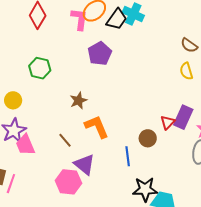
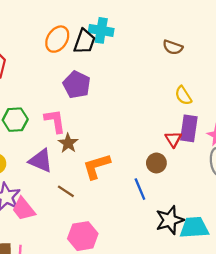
pink L-shape: (79, 19) -> (55, 121), moved
yellow semicircle: (186, 71) -> (183, 96), moved
orange L-shape: (97, 127) -> (96, 166), turned -68
purple triangle: (84, 165) -> (41, 161), moved

